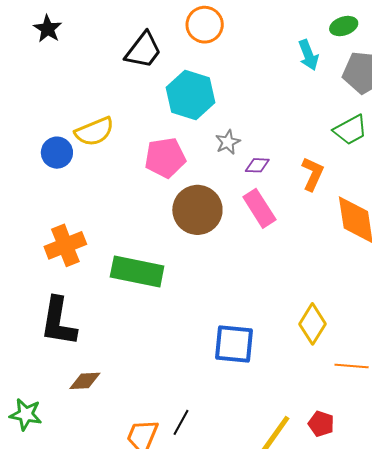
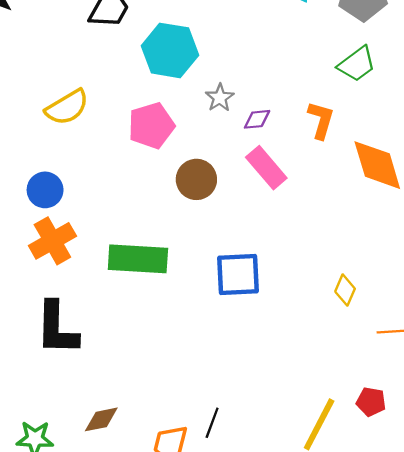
blue circle: (57, 153) -> (45, 190), moved
brown circle: (197, 210) -> (196, 179), size x0.7
yellow diamond: (313, 324) -> (345, 290), size x0.7
blue square: (234, 344) -> (238, 274), moved
brown diamond: (85, 381) -> (101, 419), moved

